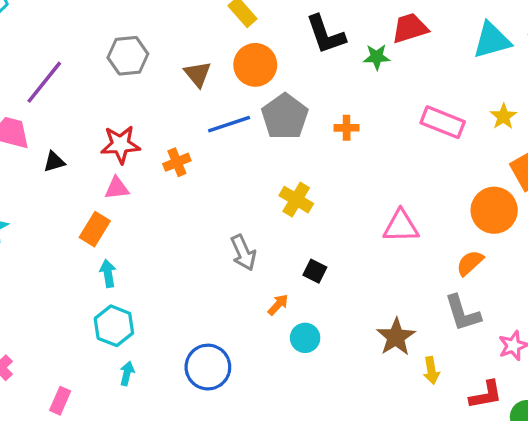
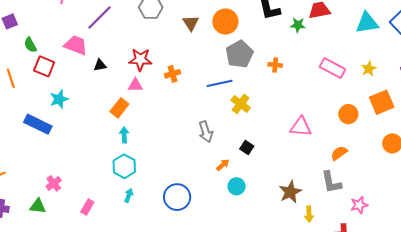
blue line: (229, 124) -> (220, 83), moved
orange circle: (494, 210) -> (348, 114), moved, size x0.7

